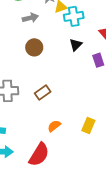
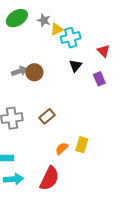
gray arrow: (30, 18) -> (19, 71), moved
yellow rectangle: (88, 126) -> (82, 145), moved

